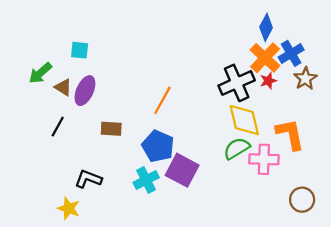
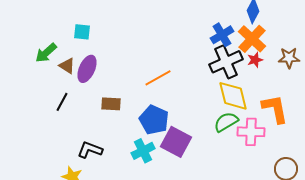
blue cross: (291, 53) -> (222, 35), moved
brown star: (305, 79) -> (289, 58), turned 30
orange line: (162, 100) -> (158, 78), turned 32

